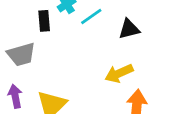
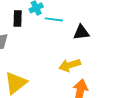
cyan line: (91, 17) -> (54, 19), turned 36

